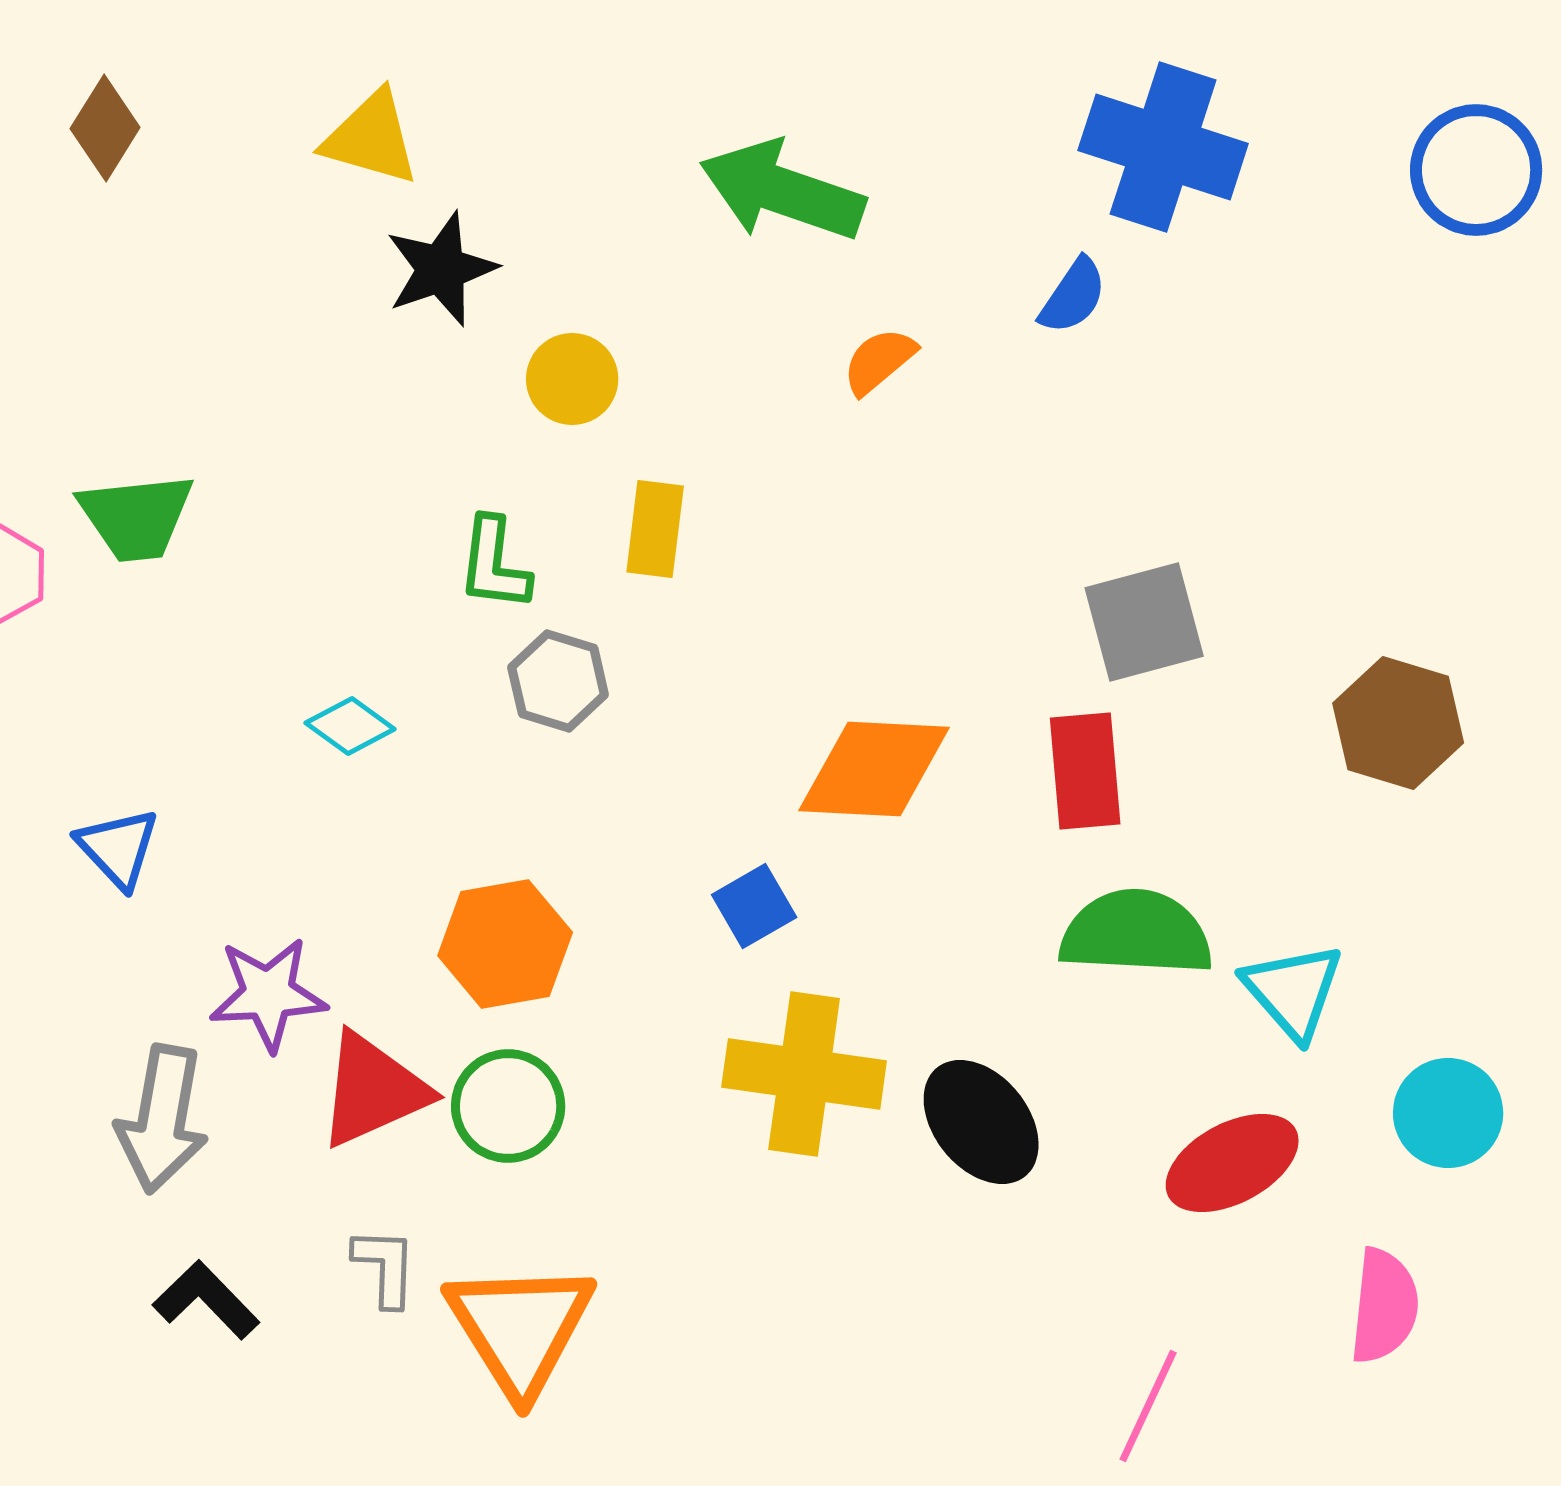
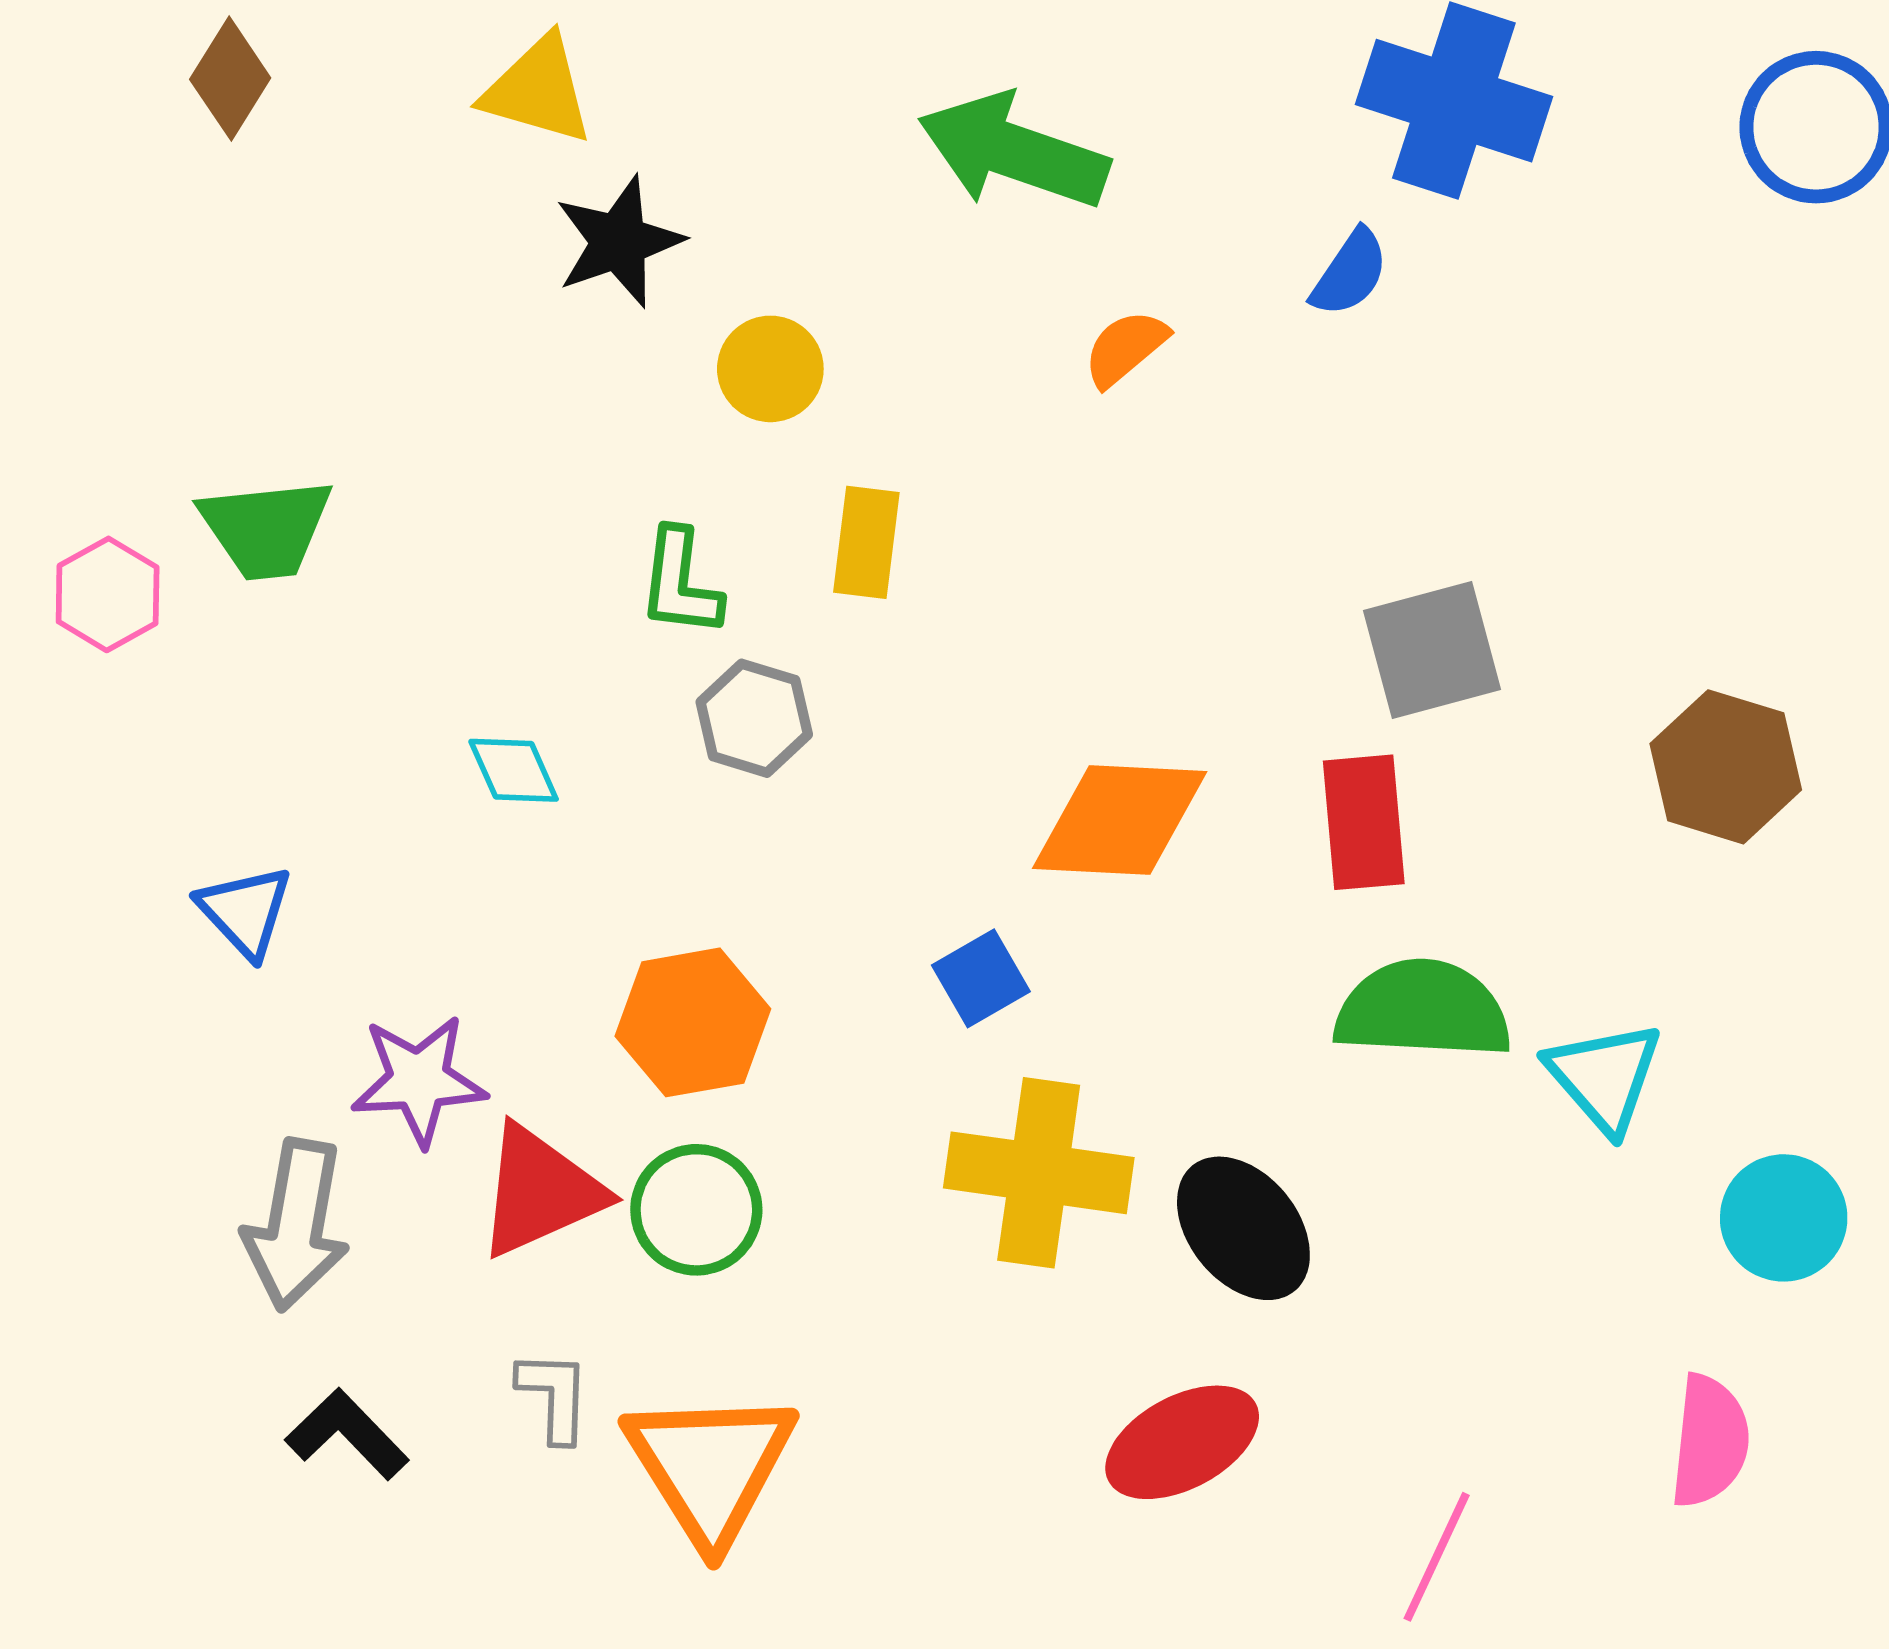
cyan diamond: (350, 726) -> (514, 770), turned 30
red ellipse: (1232, 1163) -> (1182, 1442), moved

